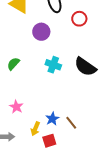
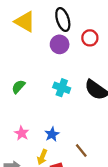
purple circle: (41, 32) -> (60, 44), moved
blue star: (52, 119) -> (52, 134), moved

